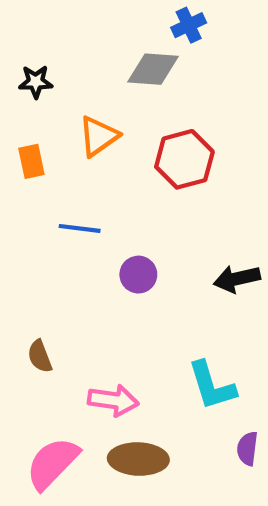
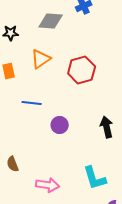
gray diamond: (153, 69) -> (51, 21), moved
black arrow: (237, 279) -> (107, 127), turned 90

